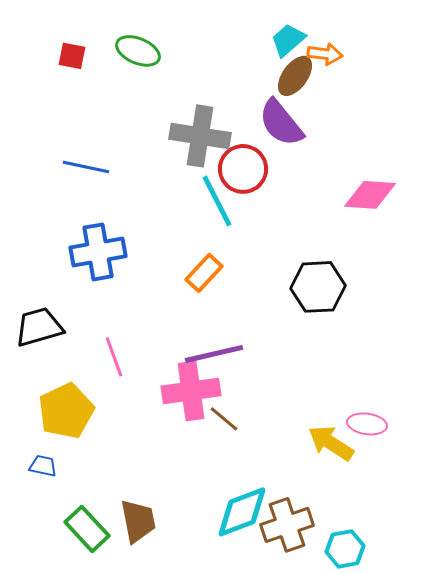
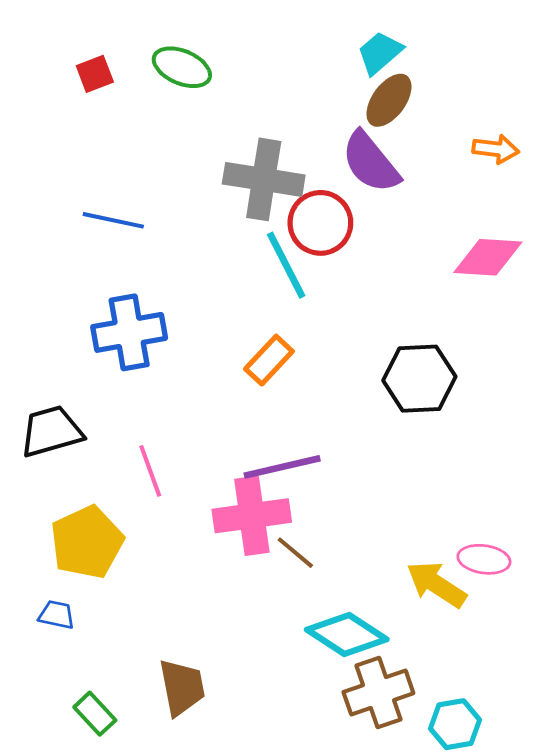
orange arrow: (325, 54) -> (496, 149), moved
red square: (72, 56) -> (95, 74), turned -32
cyan diamond: (242, 512) -> (347, 634), moved, turned 54
green rectangle: (87, 529) -> (95, 714), moved, size x0.7

